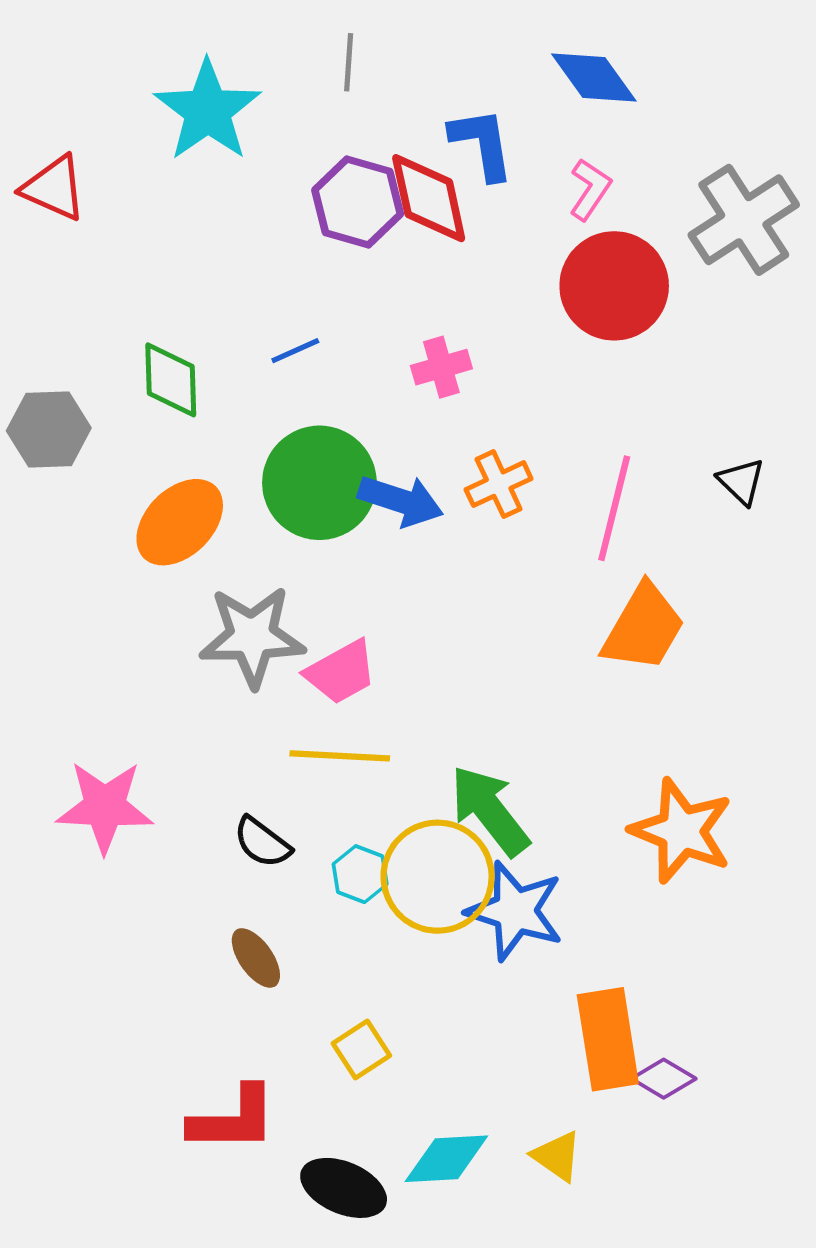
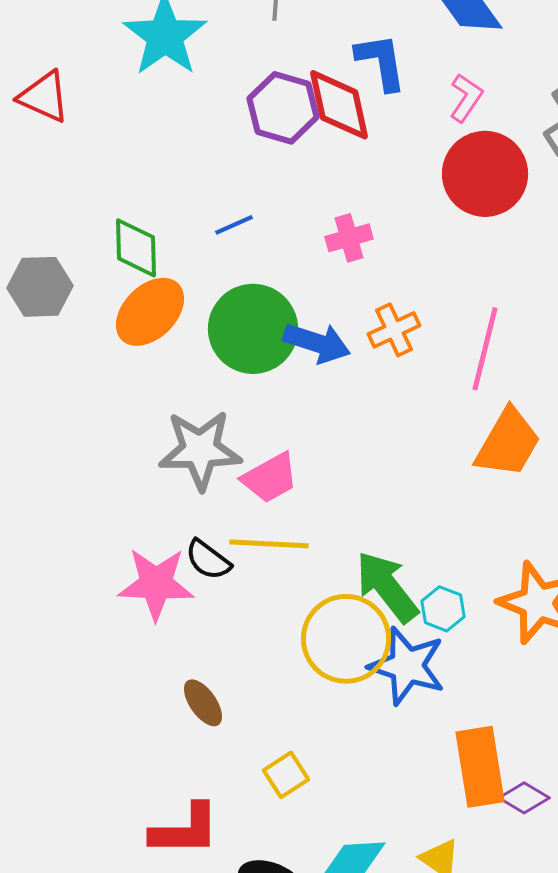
orange ellipse: (180, 522) -> (150, 312), moved
pink star: (105, 807) -> (156, 584), moved
black semicircle: (262, 842) -> (208, 560), moved
cyan hexagon: (360, 874) -> (443, 609), moved

